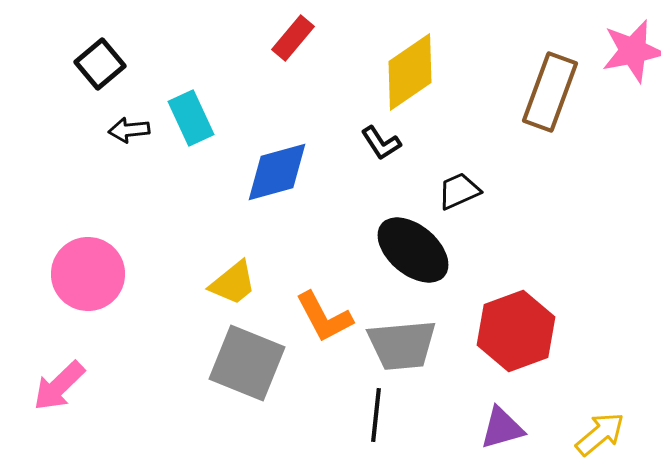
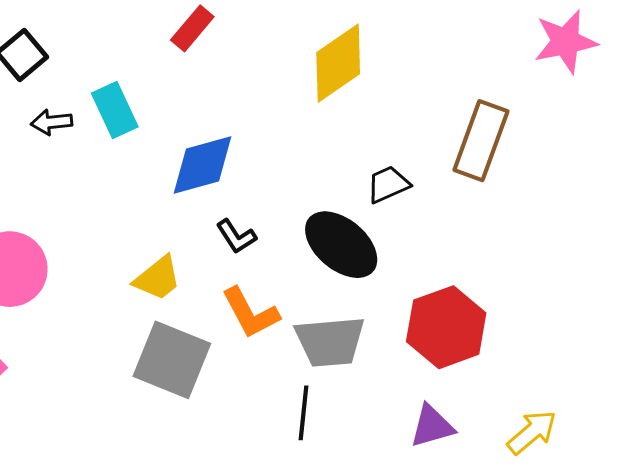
red rectangle: (293, 38) -> (192, 28), moved
brown rectangle: (550, 92) -> (481, 141), moved
black L-shape: (381, 143) -> (236, 236), moved

